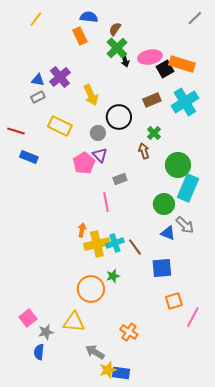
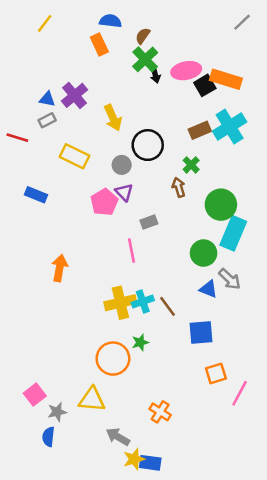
brown rectangle: (152, 100) -> (200, 130), moved
red line: (16, 131) -> (17, 138), moved
orange arrow: (82, 230) -> (60, 268), moved, size x1.5

